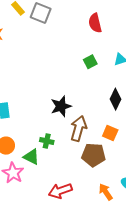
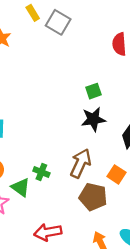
green square: (90, 62) -> (94, 91), moved
black star: (61, 106) -> (93, 119), moved

